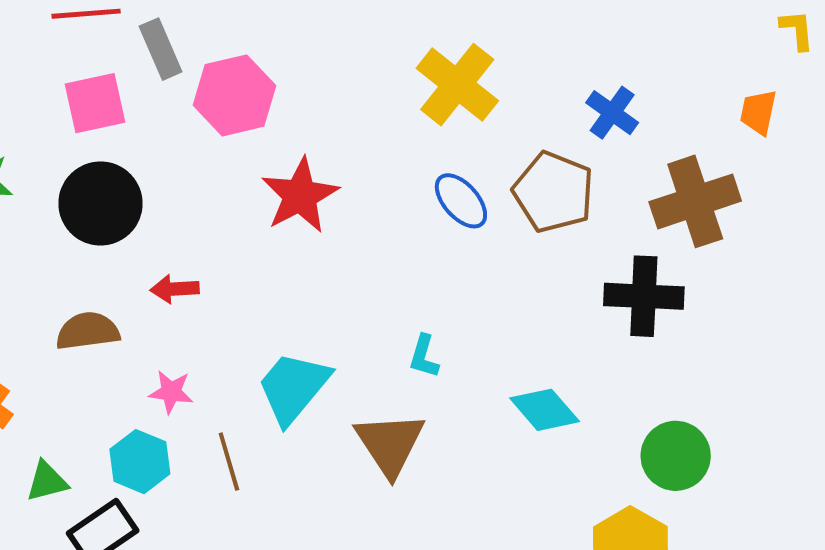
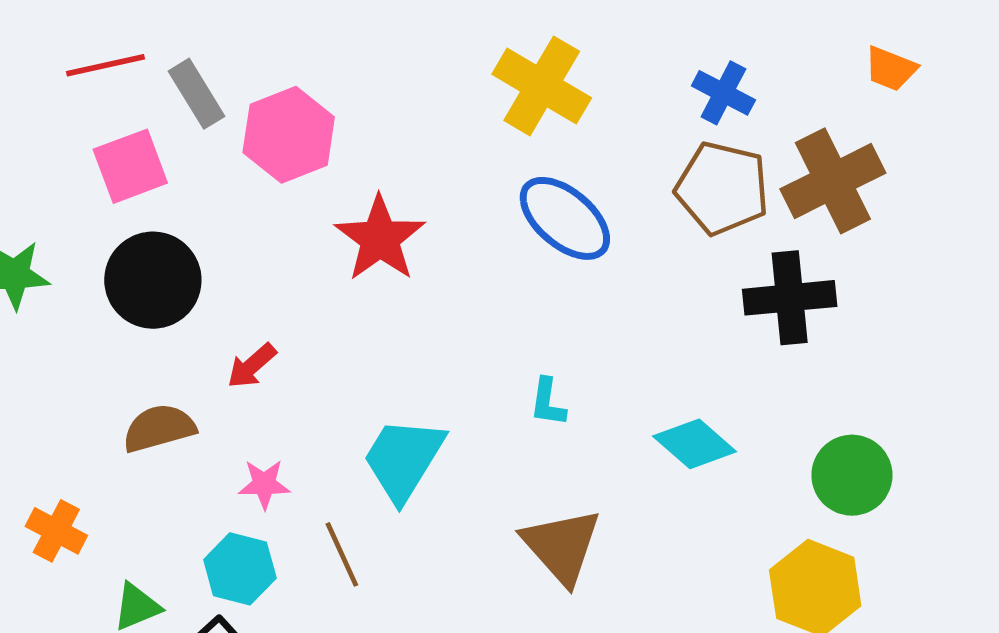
orange trapezoid: (758, 112) -> (891, 69), turned -72
brown pentagon: (553, 192) -> (722, 188), moved
blue ellipse: (461, 201) -> (565, 218), size x1.4
red arrow: (175, 289) -> (252, 366), turned -30
brown triangle: (390, 444) -> (562, 546), moved

